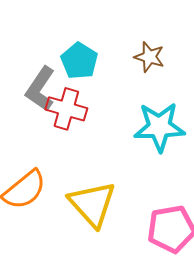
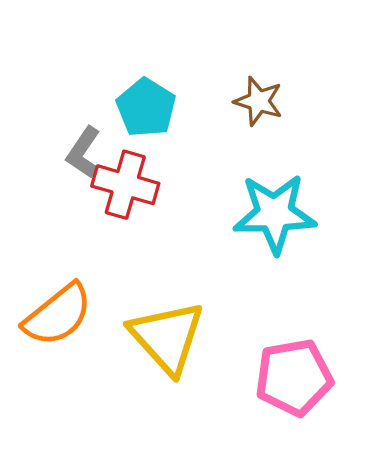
gray L-shape: (40, 89) -> (84, 153), size x0.7

